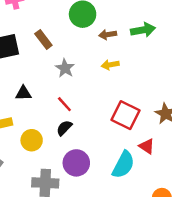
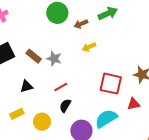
brown rectangle: (43, 39) -> (34, 56), moved
red line: (64, 104) -> (61, 87), turned -64
red triangle: (147, 146) -> (133, 104), turned -32
cyan semicircle: (123, 165) -> (106, 118), moved, turned -135

